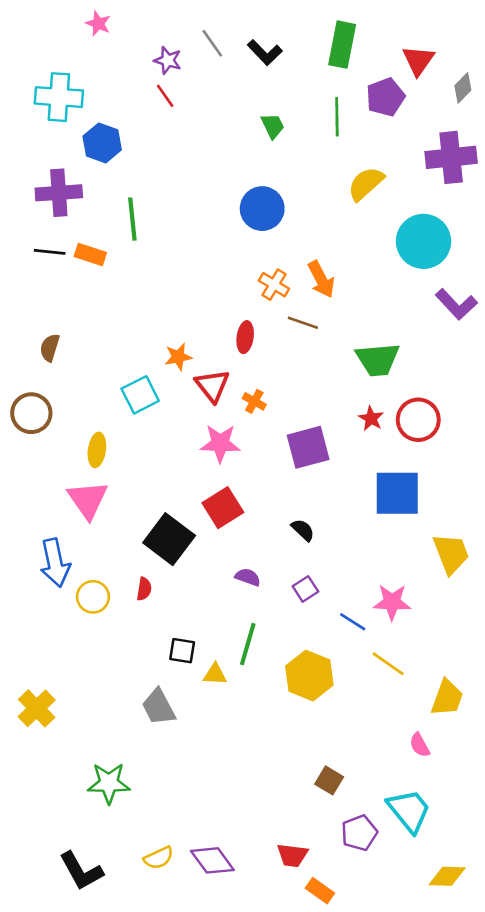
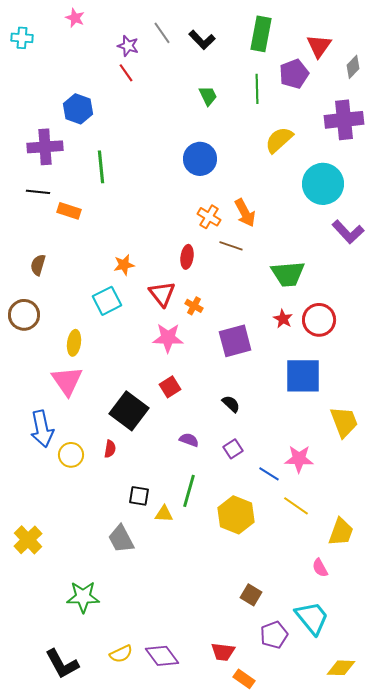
cyan cross: (59, 97) -> (22, 38), moved, size x0.6
orange rectangle: (90, 254) -> (69, 211), moved
orange star: (178, 357) -> (124, 265), moved
red square: (223, 508) -> (170, 387), size x0.7

